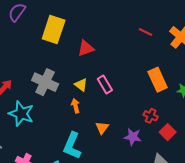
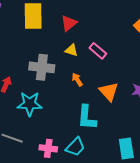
yellow triangle: (81, 85) -> (71, 50), moved
orange triangle: (102, 128) -> (109, 92), size x1.5

